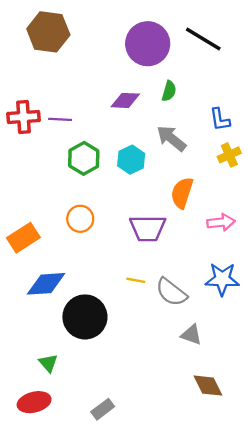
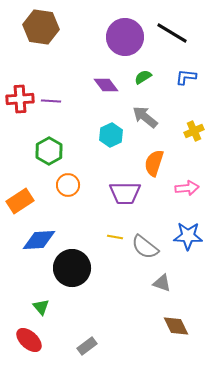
green semicircle: (169, 91) -> (143, 77), turned -138
purple diamond: (125, 100) -> (106, 85), turned 50
blue L-shape: (220, 119) -> (186, 77), moved, turned 105
green hexagon: (84, 158) -> (49, 151), moved
red ellipse: (34, 402) -> (29, 340), turned 56

